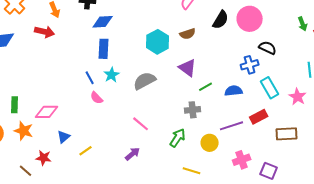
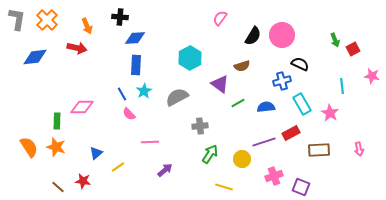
brown semicircle: (188, 34) -> (242, 66), moved
green rectangle: (15, 105) -> (57, 121), moved
gray cross: (193, 110) -> (200, 126), moved
pink diamond: (47, 112) -> (82, 107), moved
pink line: (141, 124) -> (150, 142), moved, turned -42
red star: (44, 158) -> (83, 181), moved

